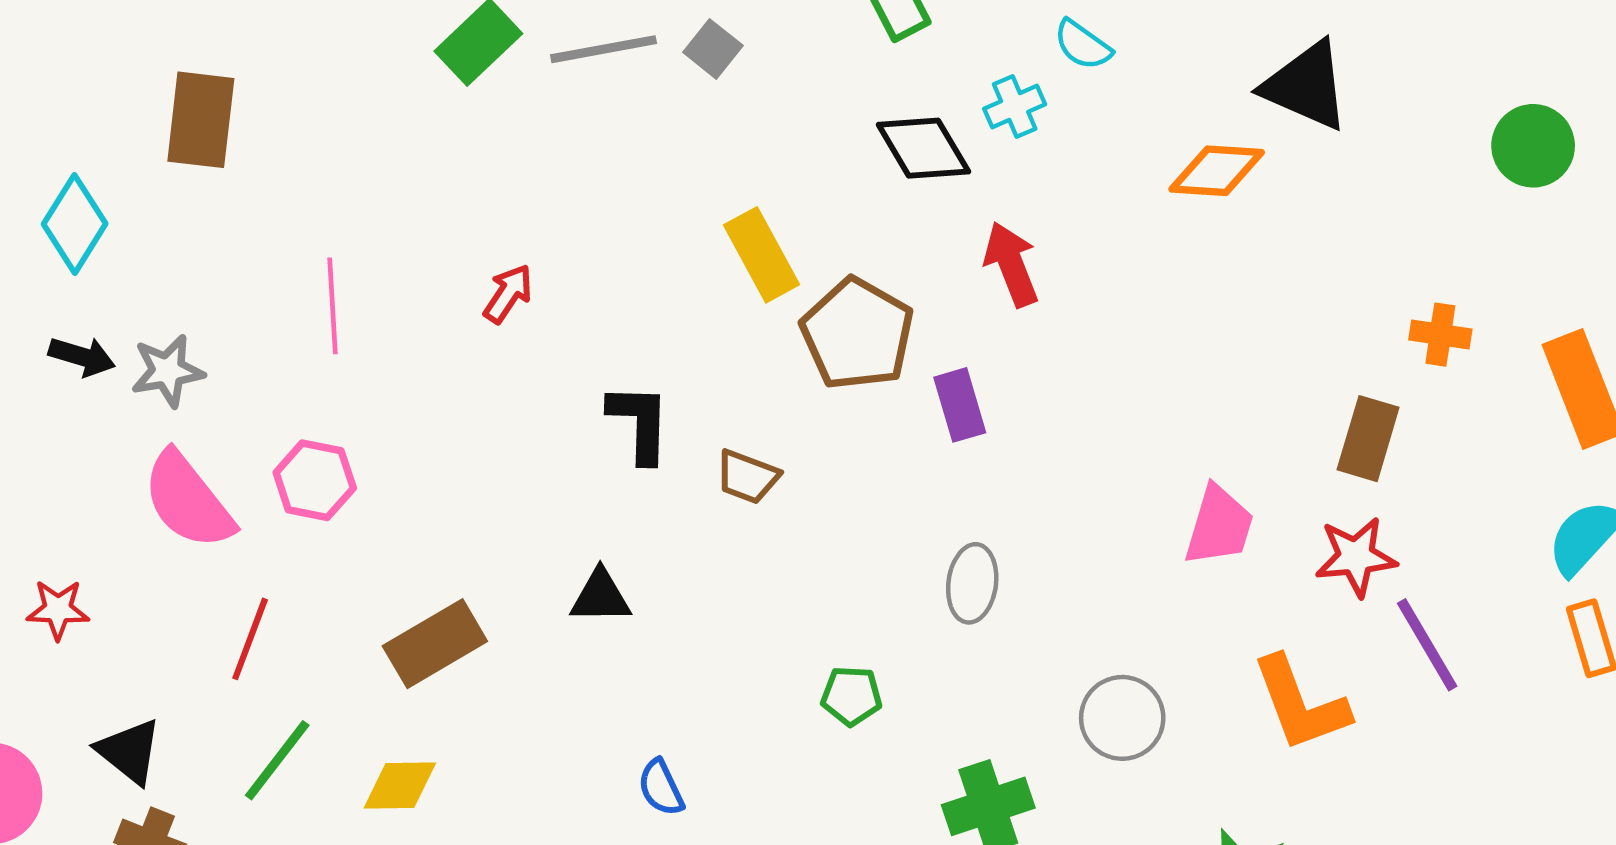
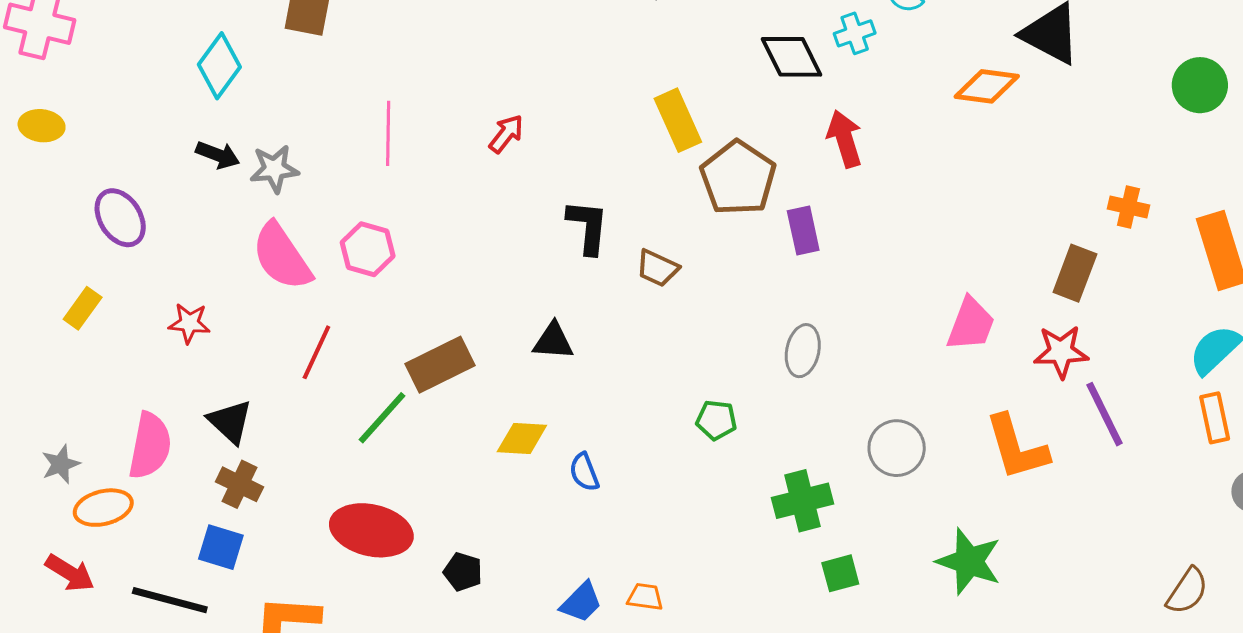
green line: (277, 760) -> (382, 418), moved
yellow diamond: (400, 785) -> (522, 438), moved

